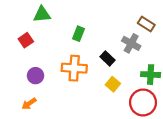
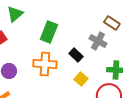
green triangle: (42, 14) -> (15, 14), turned -36
green rectangle: (78, 34) -> (49, 32), size x1.5

